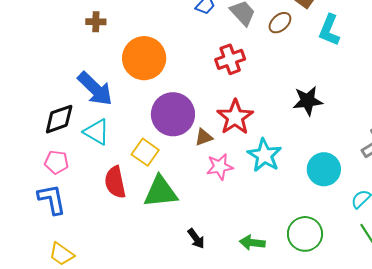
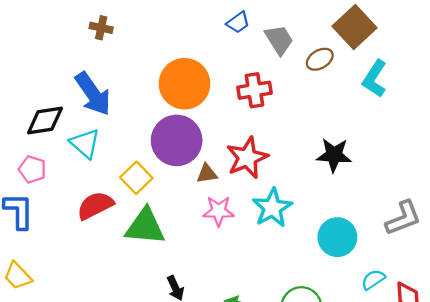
brown cross: (96, 22) -> (101, 28), moved
orange circle: (144, 58) -> (185, 84), moved
red semicircle: (115, 182) -> (95, 205), turned 64

